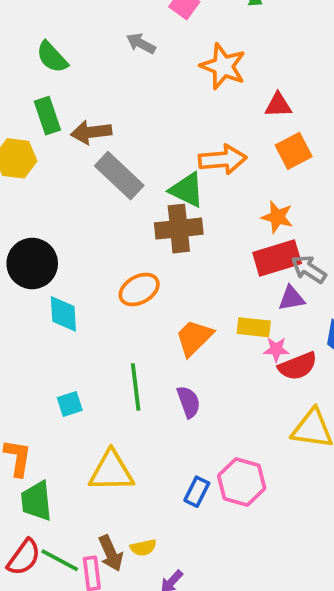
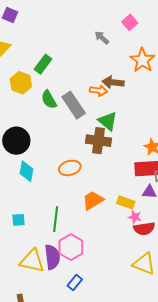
green semicircle: (52, 57) -> (49, 100), moved
green rectangle: (47, 116) -> (43, 64), turned 42
brown arrow: (91, 132) -> (113, 82), moved
orange arrow: (223, 160) -> (99, 91), moved, size x0.7
purple semicircle: (189, 402) -> (52, 257), moved, size x1.4
pink hexagon: (242, 482) -> (71, 247), moved

